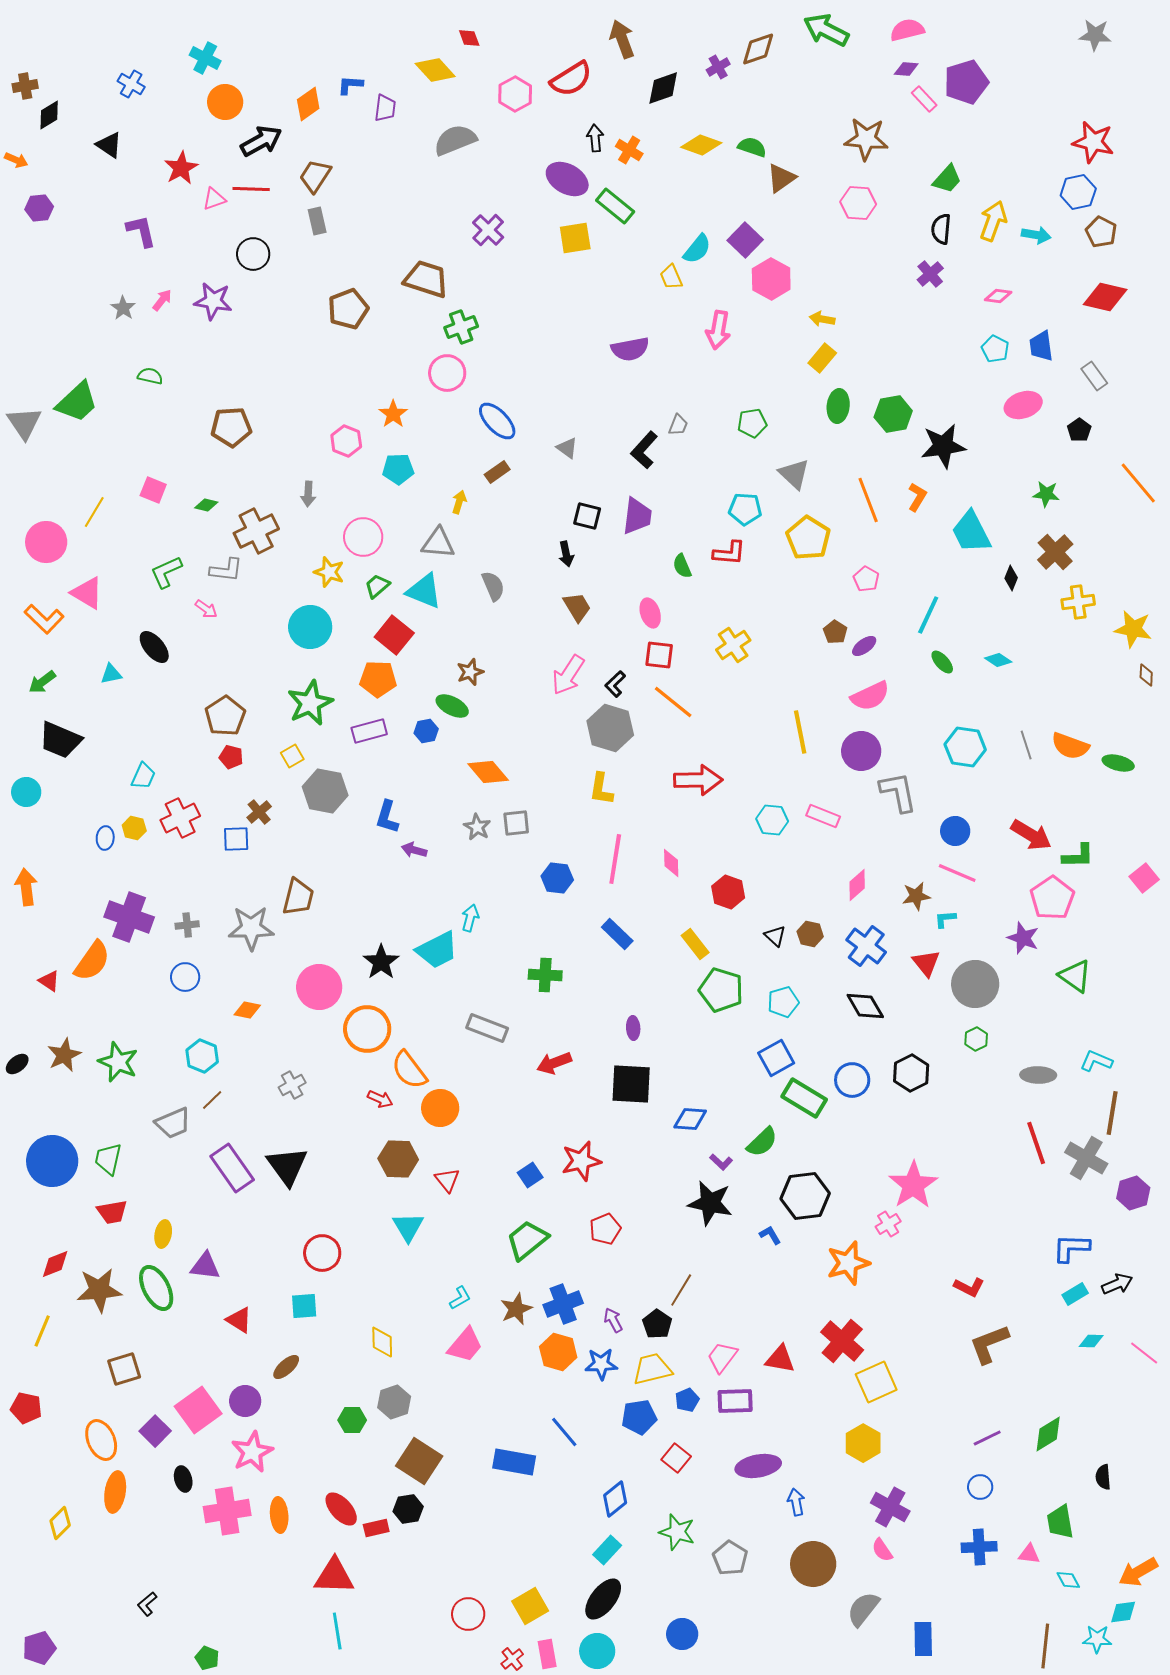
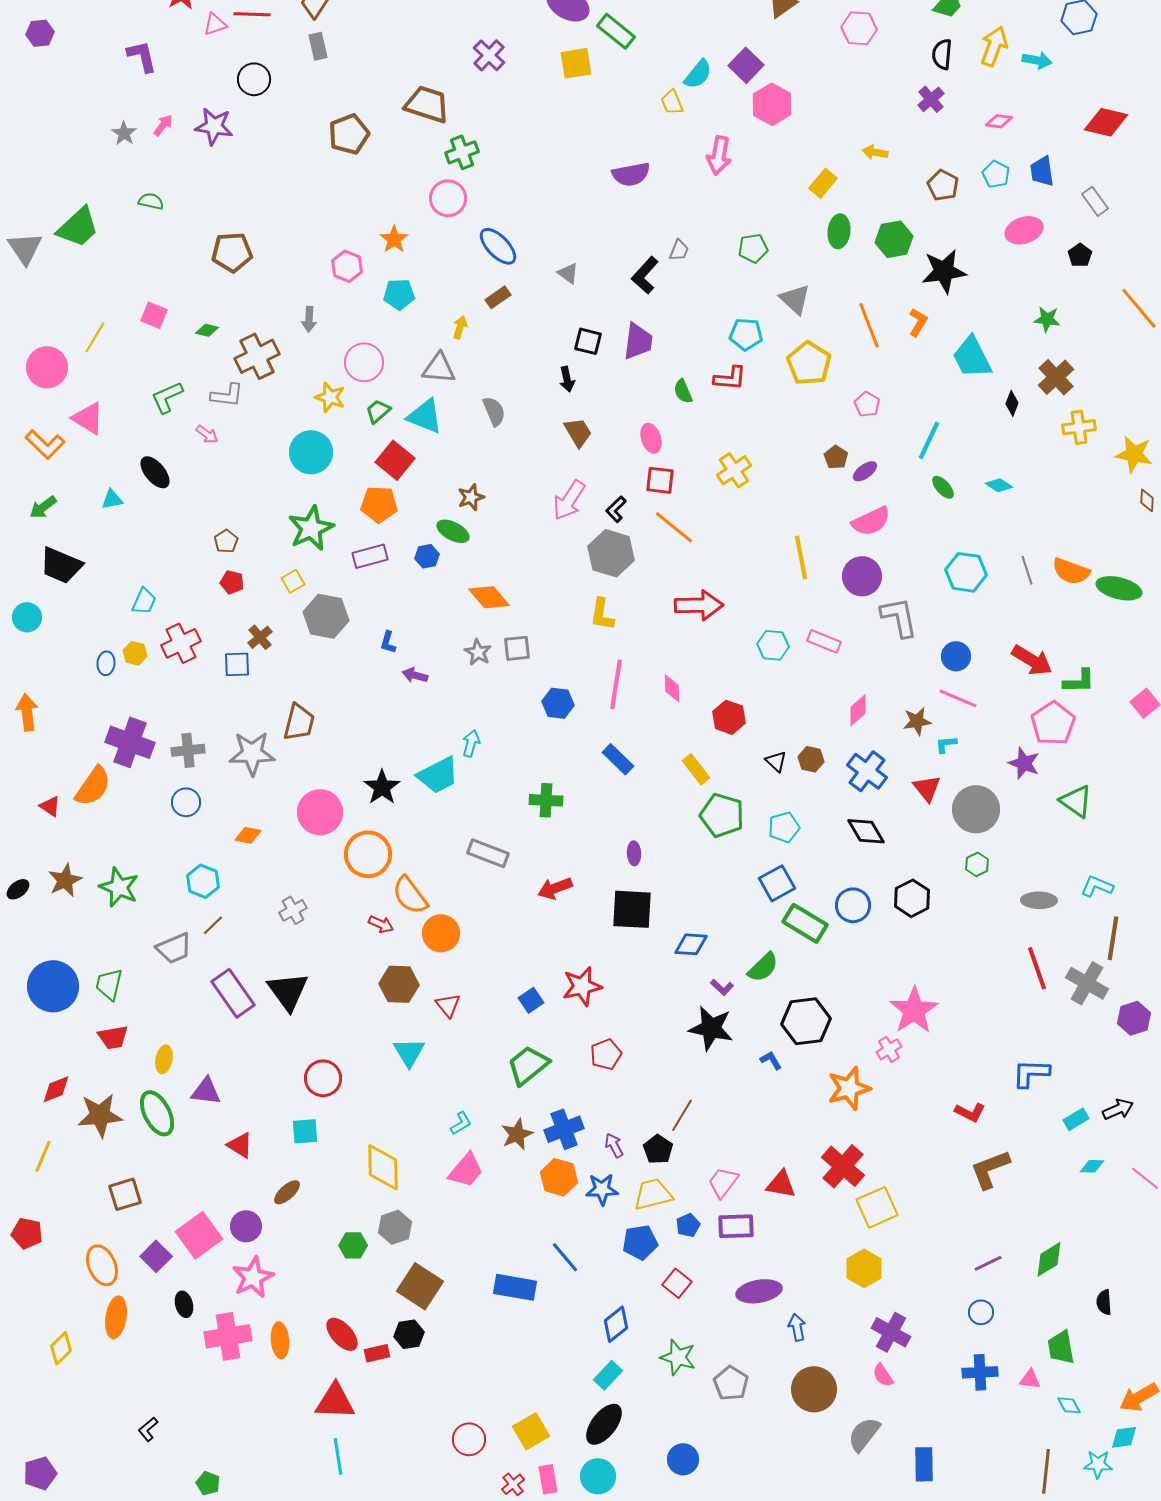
brown pentagon: (1101, 232) -> (943, 185), moved
yellow arrow: (822, 319) -> (875, 152), moved
brown pentagon: (225, 716) -> (226, 541), size x0.6
green ellipse: (1118, 763) -> (1119, 588), size x1.4
blue L-shape: (387, 817) -> (388, 642), size x0.7
gray cross: (187, 925) -> (188, 750), size x1.4
blue L-shape: (1071, 1248) -> (1031, 1073), moved
yellow diamond: (382, 1342) -> (383, 1167), size x1.5

